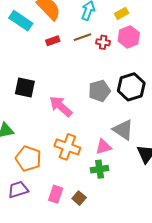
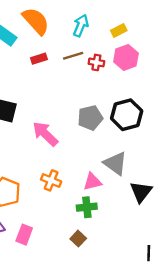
orange cross: (67, 147) -> (51, 180), size x0.7
pink rectangle: (56, 194) -> (24, 235), moved
brown square: (79, 198) -> (78, 239), moved

